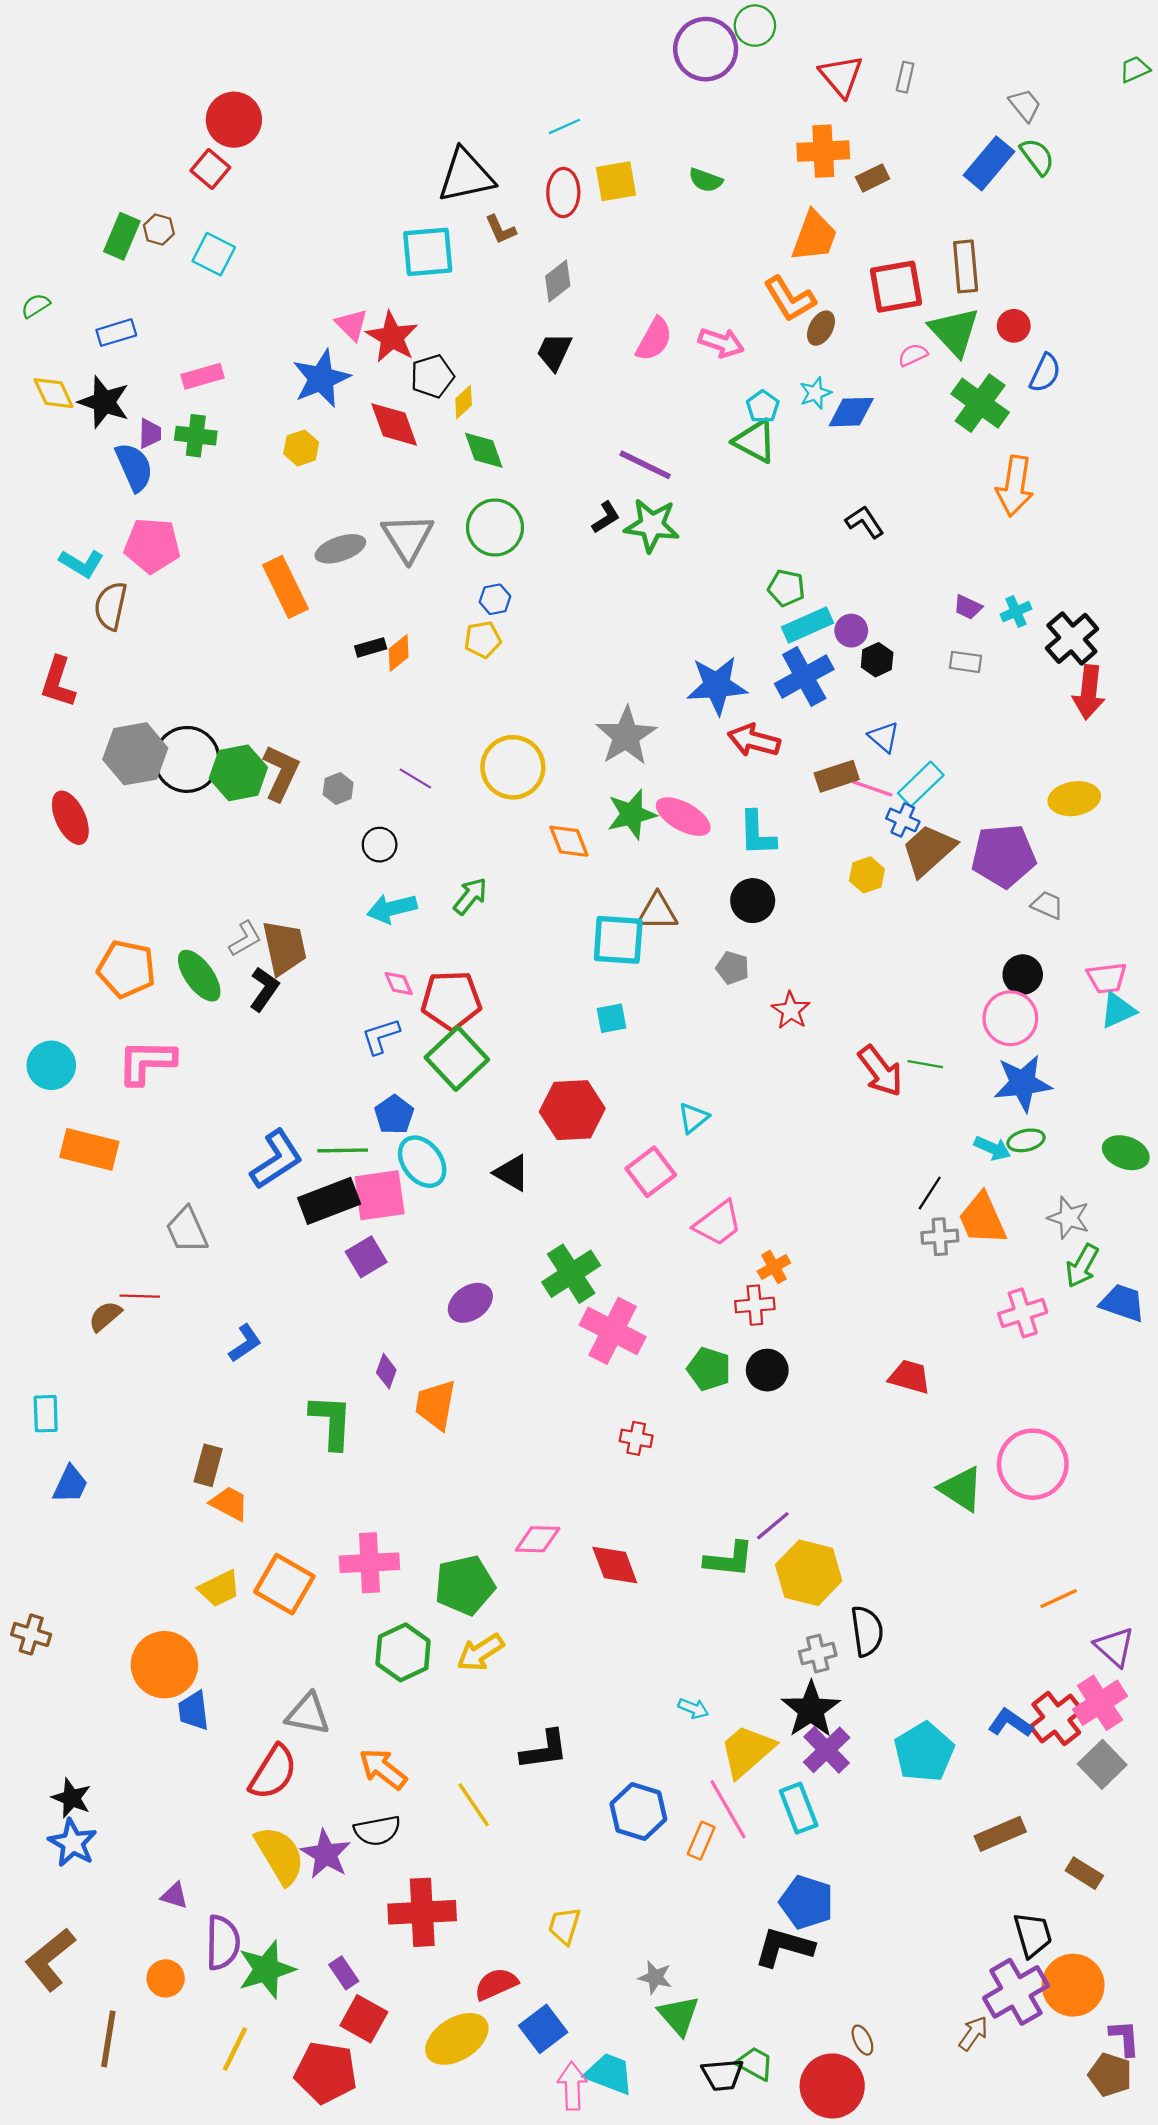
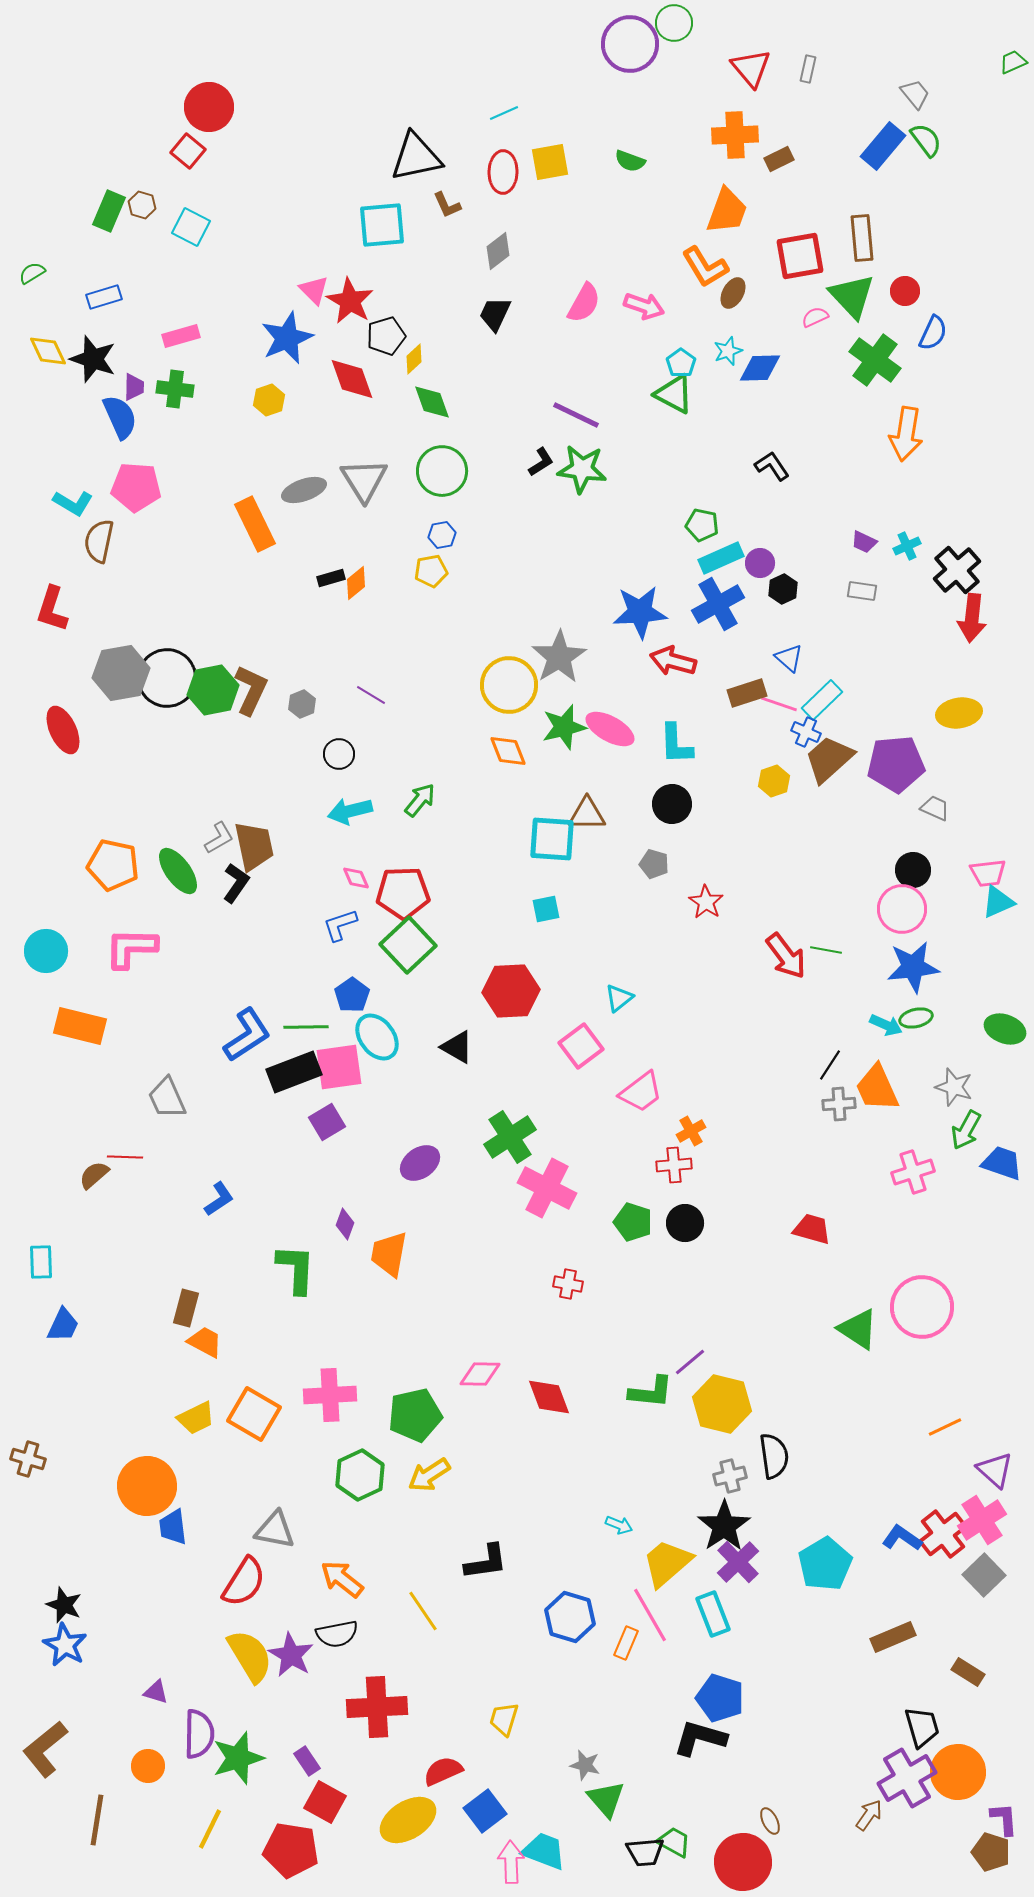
yellow circle: (513, 767) -> (509, 685), moved

